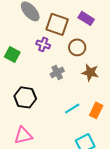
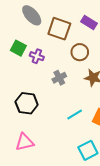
purple cross: (43, 44) -> (37, 56), moved
green square: (12, 54) -> (18, 48), moved

